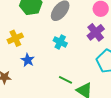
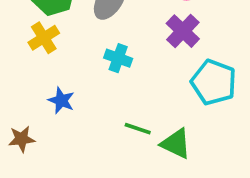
yellow cross: (15, 38) -> (44, 38), moved

